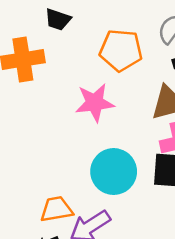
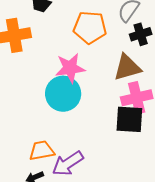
cyan circle: (114, 172) -> (63, 94), moved

